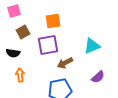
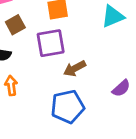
cyan triangle: (92, 46) -> (113, 16), moved

